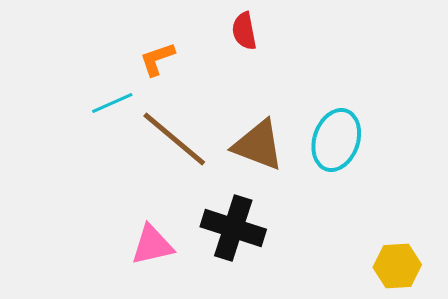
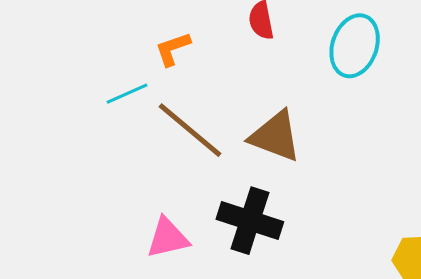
cyan ellipse: (336, 140) -> (355, 46), moved

